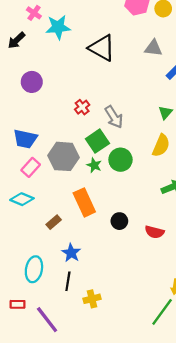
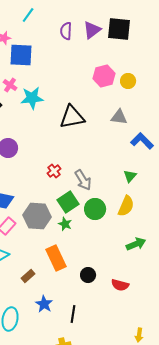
black triangle: (102, 48) -> (72, 117), turned -40
green circle: (120, 160) -> (95, 209), moved
black line: (68, 281) -> (73, 314), moved

